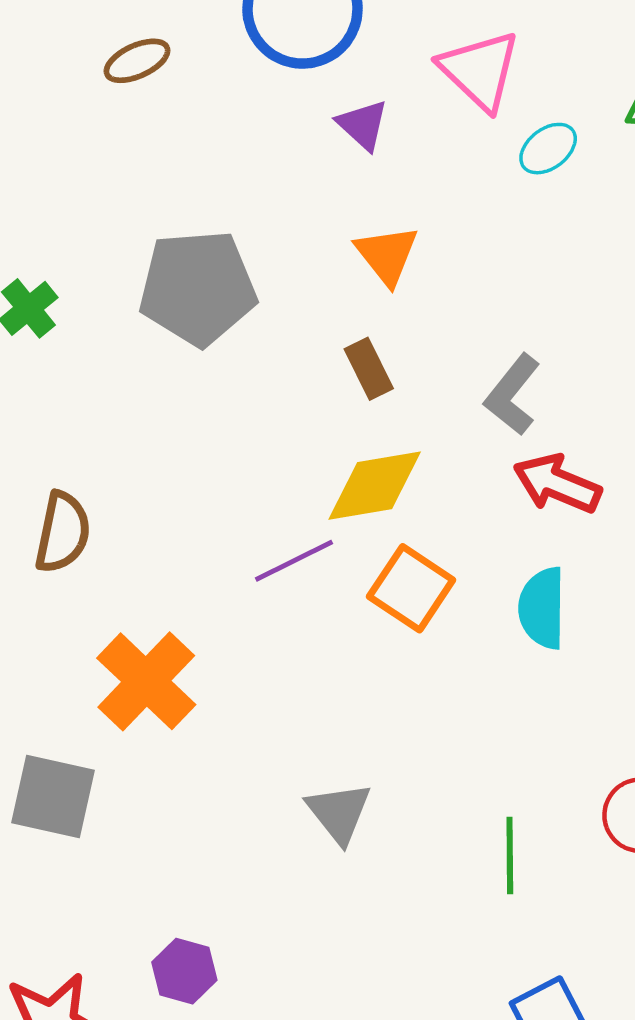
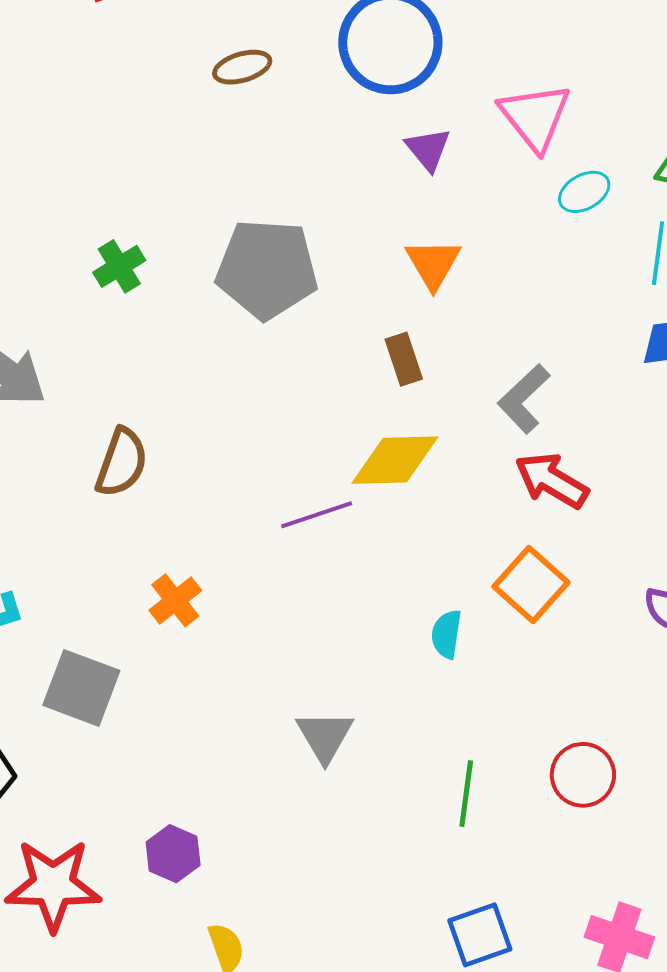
orange square: (411, 588) -> (531, 584), moved
cyan semicircle: (542, 608) -> (447, 634), moved, size x0.7
orange cross: (146, 681) -> (175, 600), size x0.6

